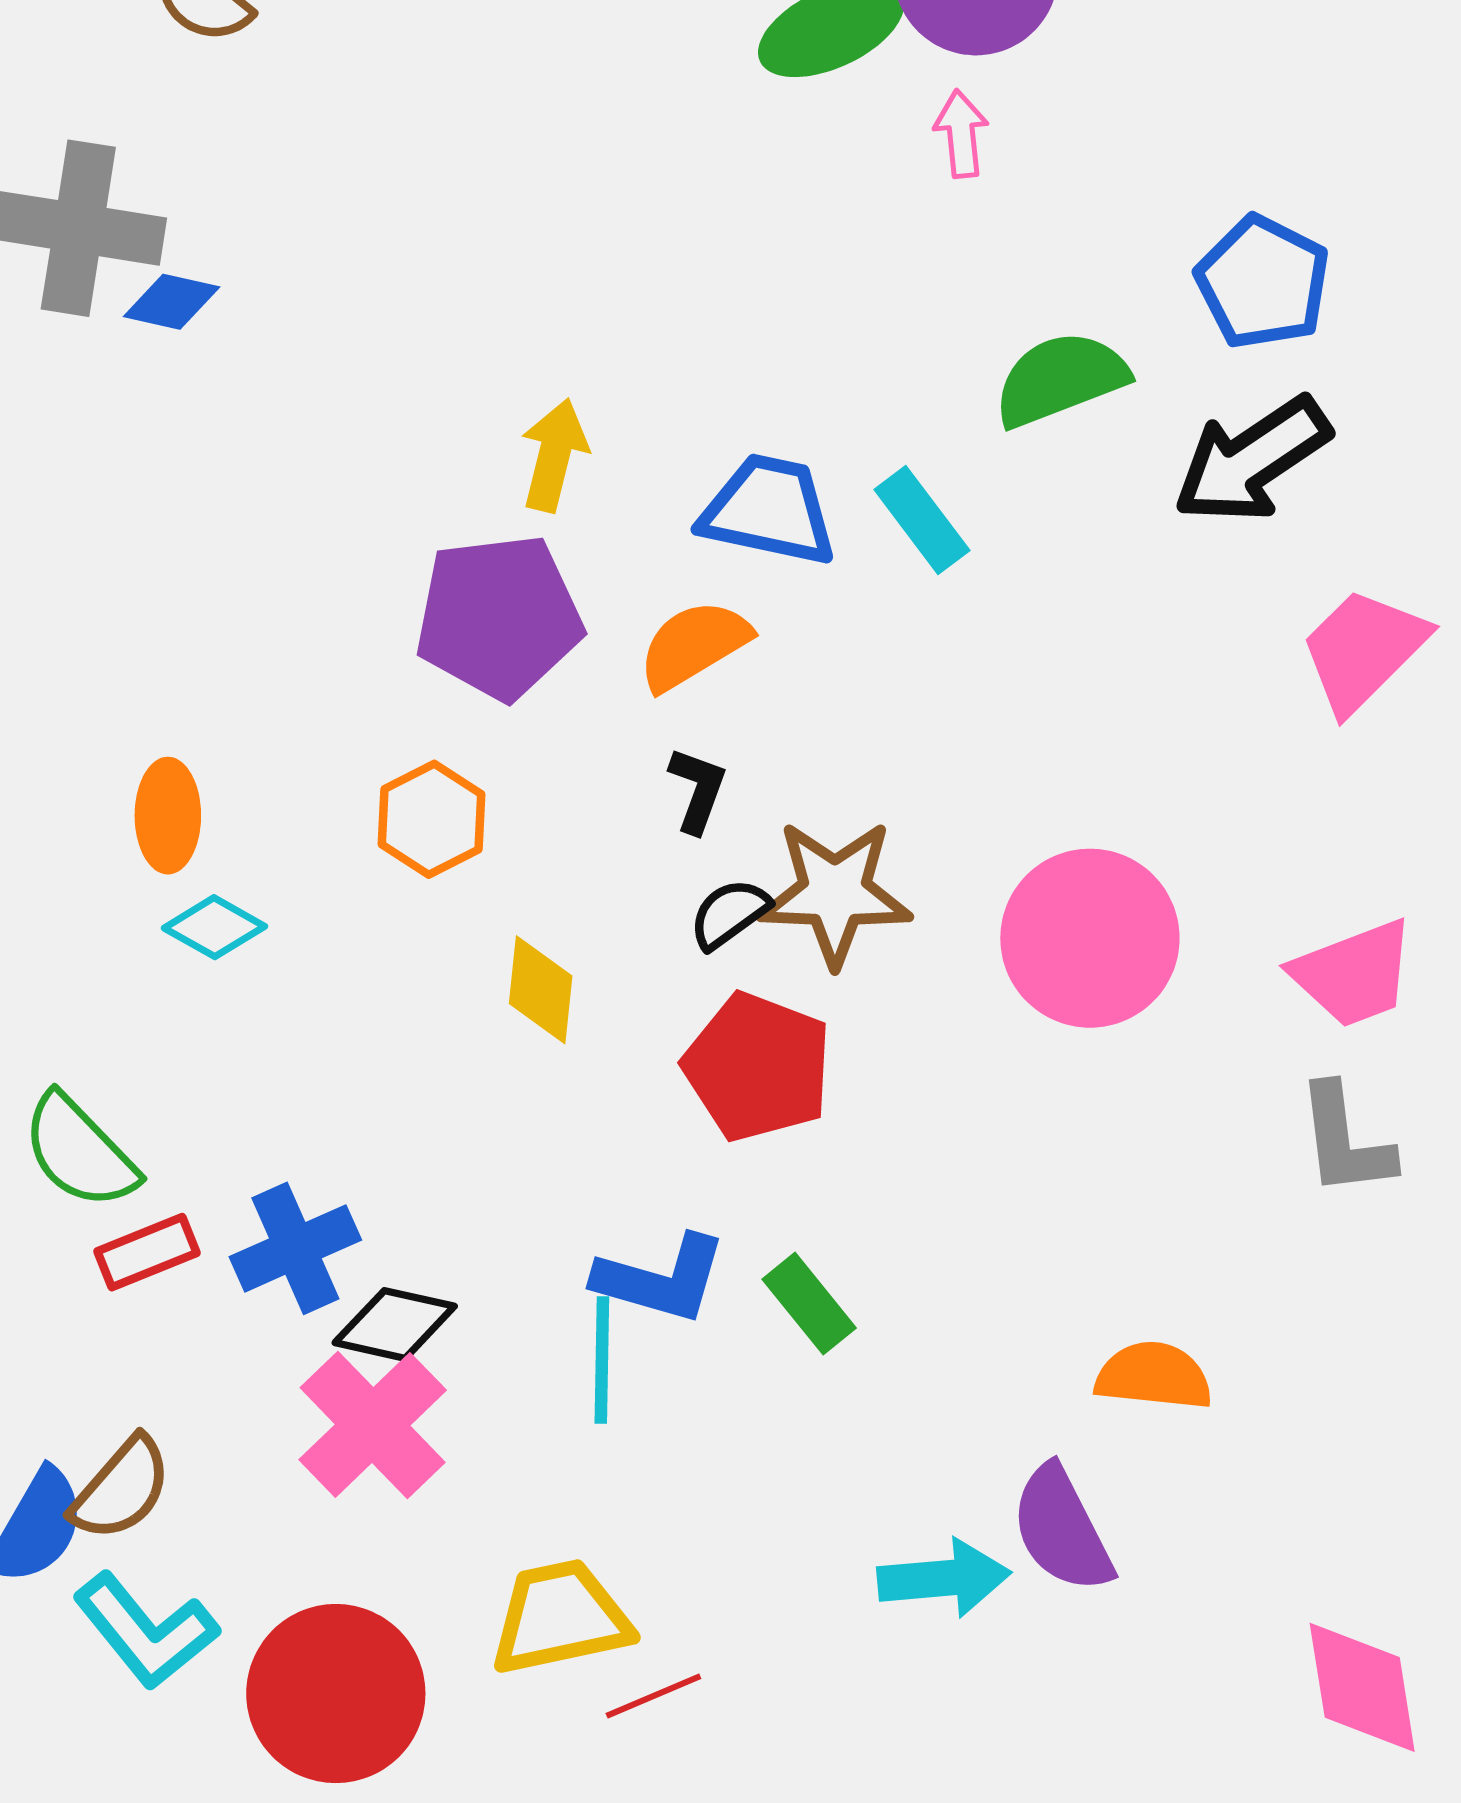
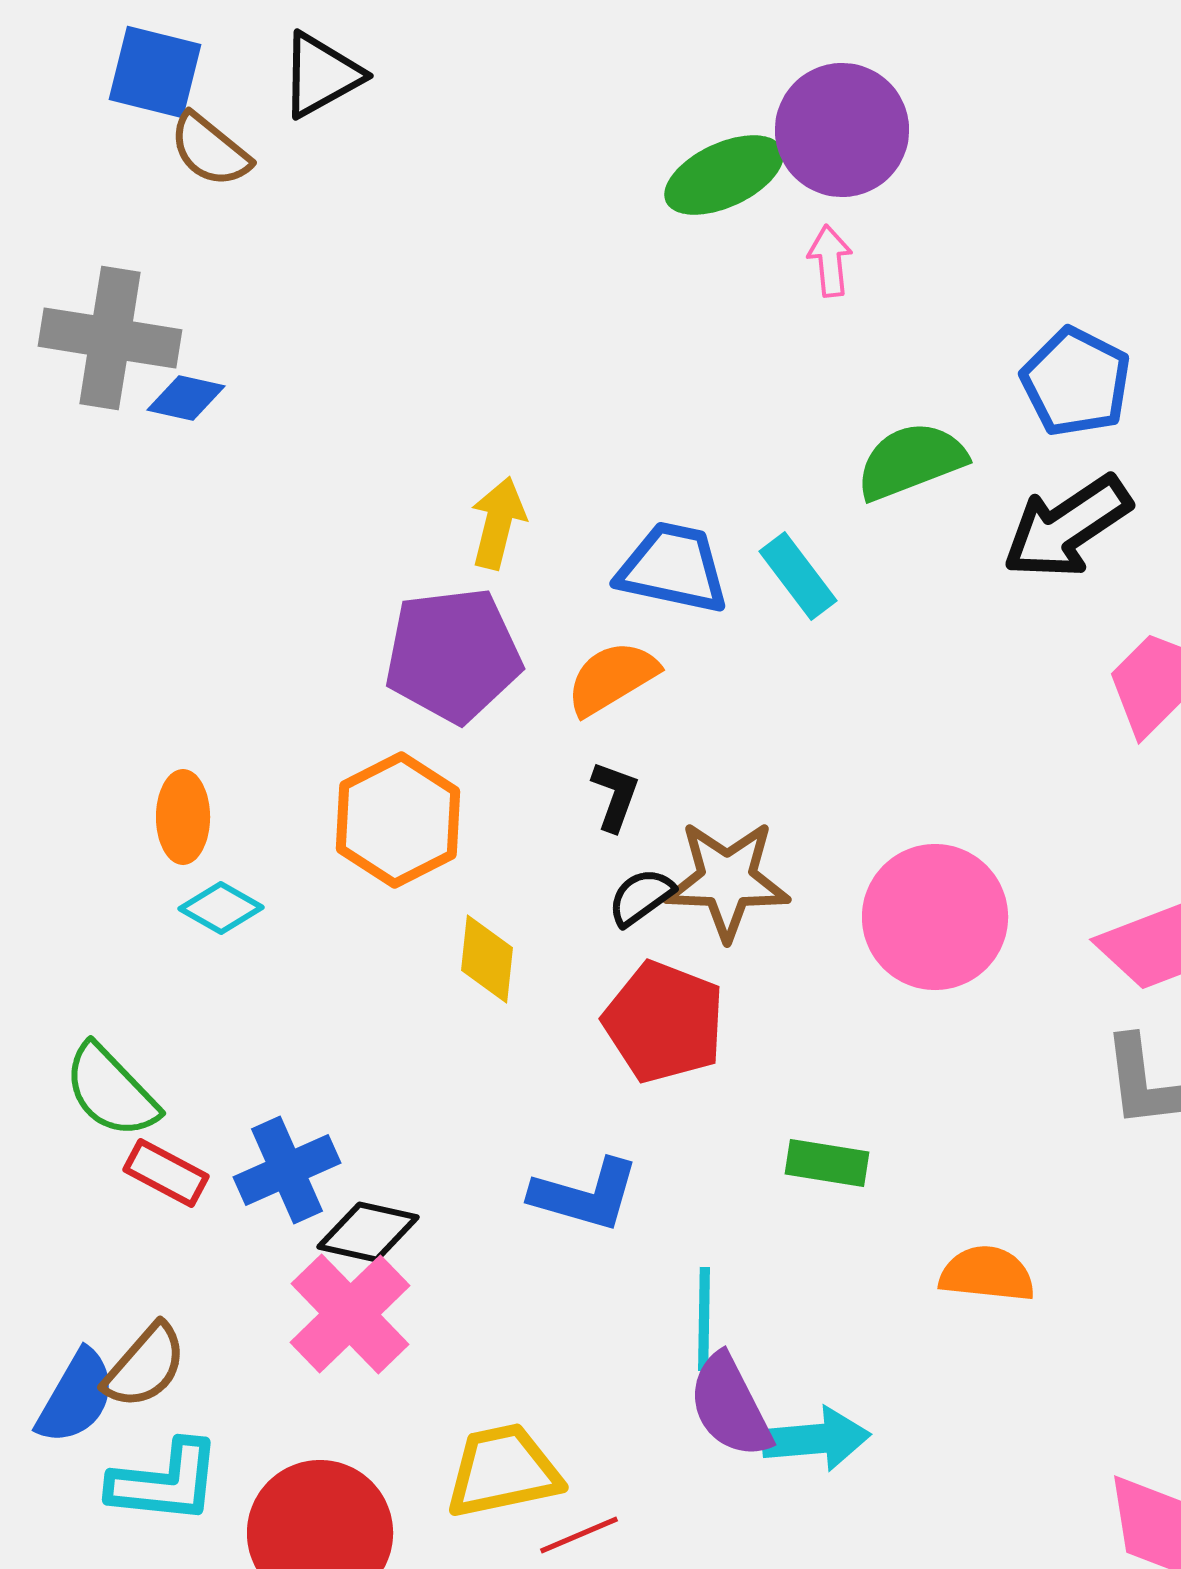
orange hexagon: (431, 819) -> (398, 820), size x1.4
red rectangle: (147, 1252) -> (166, 1173), turned 50
green rectangle: (809, 1304) -> (827, 1163), moved, turned -42
cyan line: (602, 1360) -> (704, 1319), moved
purple semicircle: (1062, 1529) -> (730, 1406), moved
cyan L-shape: (146, 1631) -> (165, 1482), turned -45

